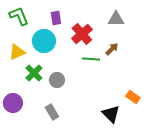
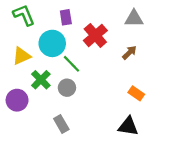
green line: (91, 59) -> (72, 64), moved, turned 42
orange rectangle: (133, 97) -> (136, 93), moved
purple circle: (13, 103) -> (17, 100), moved
black triangle: (111, 114) -> (128, 126), turned -36

